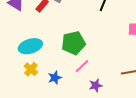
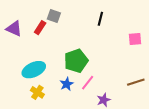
blue star: (55, 78) -> (67, 84), moved

